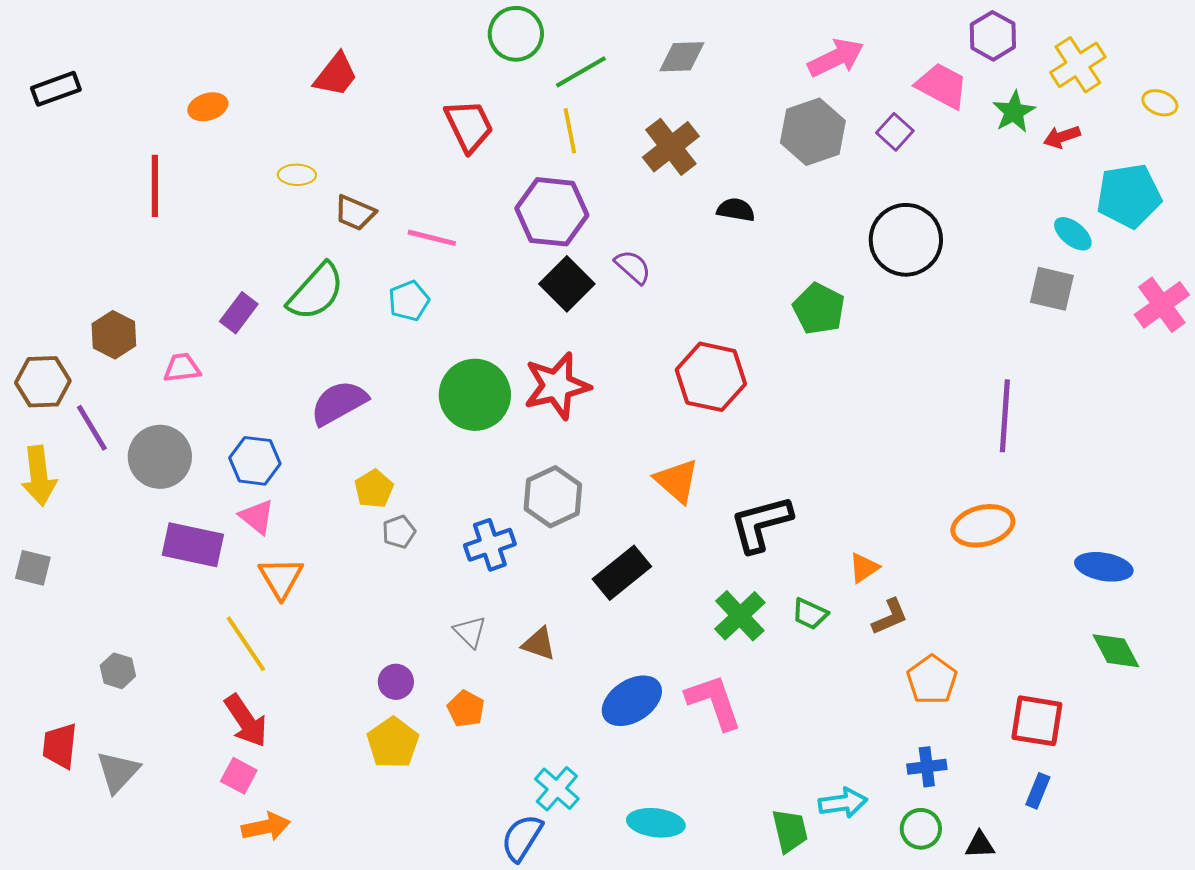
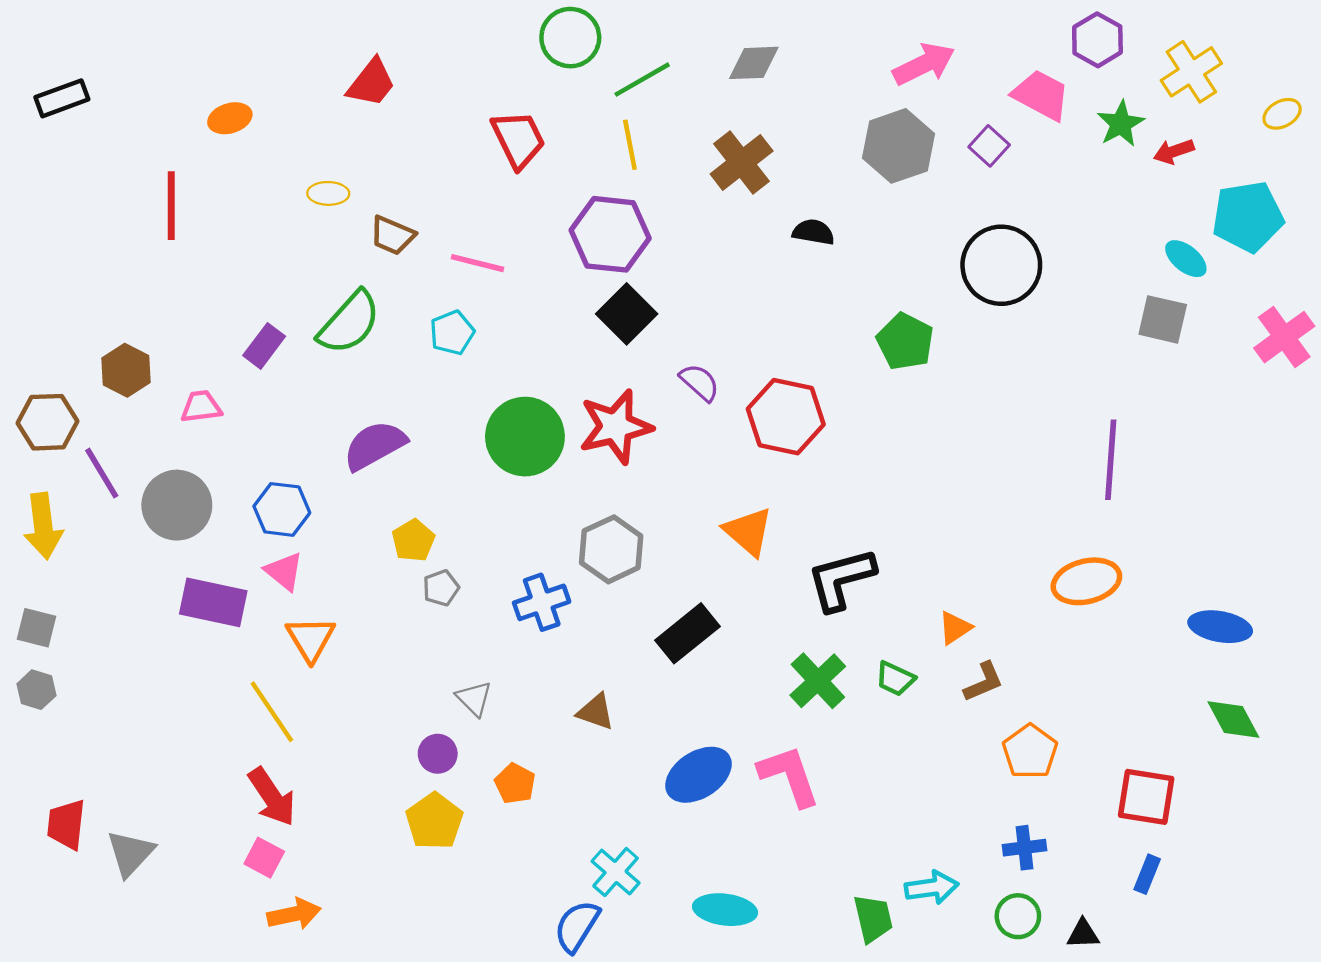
yellow ellipse: (1160, 103) -> (1282, 114), turned -48
purple semicircle: (633, 267) -> (700, 382), moved
gray triangle: (470, 632) -> (474, 698), moved
gray hexagon: (118, 671) -> (36, 690), moved

